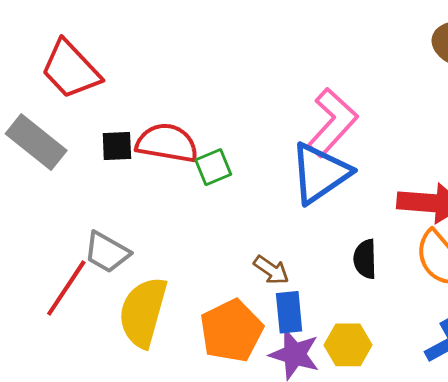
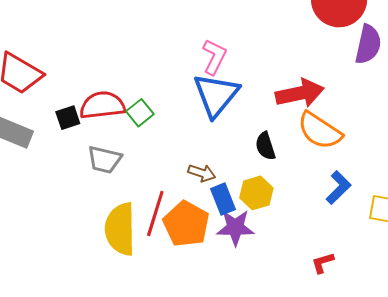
pink L-shape: (332, 122) -> (214, 57), size x0.7
gray trapezoid: (107, 252) -> (105, 160), moved
red line: (66, 288) -> (155, 214), moved
yellow hexagon: (348, 345) -> (256, 193), moved

